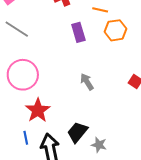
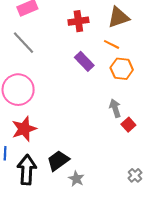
purple rectangle: (78, 32) -> (84, 61), turned -42
gray arrow: (87, 82) -> (115, 108), moved

